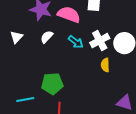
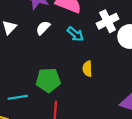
white cross: (100, 41) -> (108, 21), moved
yellow semicircle: (105, 65) -> (87, 69), moved

